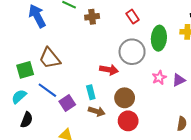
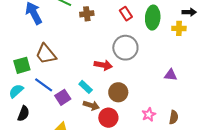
green ellipse: (159, 38) -> (153, 18), moved
pink star: (159, 78) -> (149, 115), moved
purple triangle: (179, 80) -> (171, 75), turned 32
cyan rectangle: (91, 92) -> (86, 87), turned -32
red circle: (128, 121) -> (108, 118), moved

